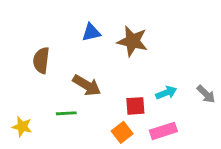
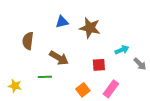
cyan arrow: (166, 93) -> (122, 50), moved
red square: (135, 106) -> (99, 65), moved
pink rectangle: (163, 131) -> (111, 89), turned -36

